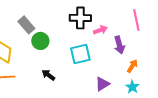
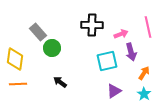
pink arrow: (100, 30) -> (121, 34), moved
cyan square: (80, 54) -> (107, 61), moved

